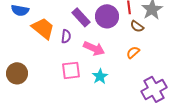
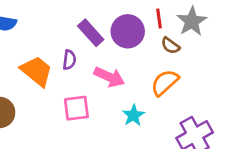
orange trapezoid: (43, 28) -> (37, 71), moved
orange semicircle: (133, 52) -> (165, 83), size x1.5
cyan star: (100, 76) -> (133, 115), moved

